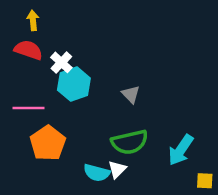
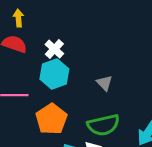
white cross: (61, 62) -> (54, 49), moved
orange pentagon: (48, 143) -> (51, 119), moved

